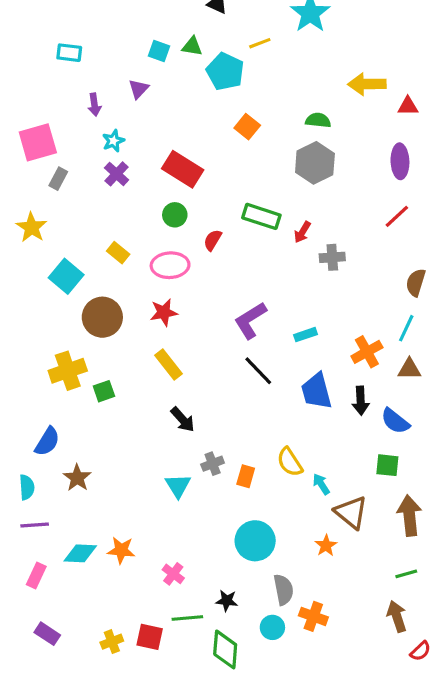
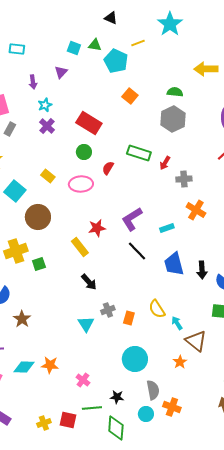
red star: (164, 312) -> (97, 228), moved
orange cross: (367, 352) -> (196, 210), moved, turned -30

